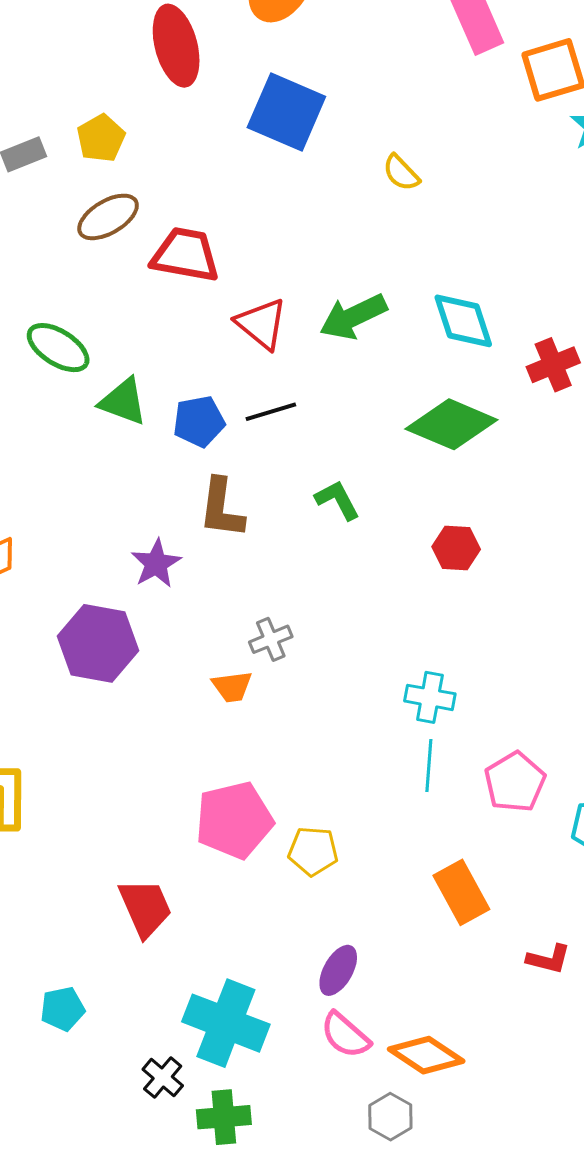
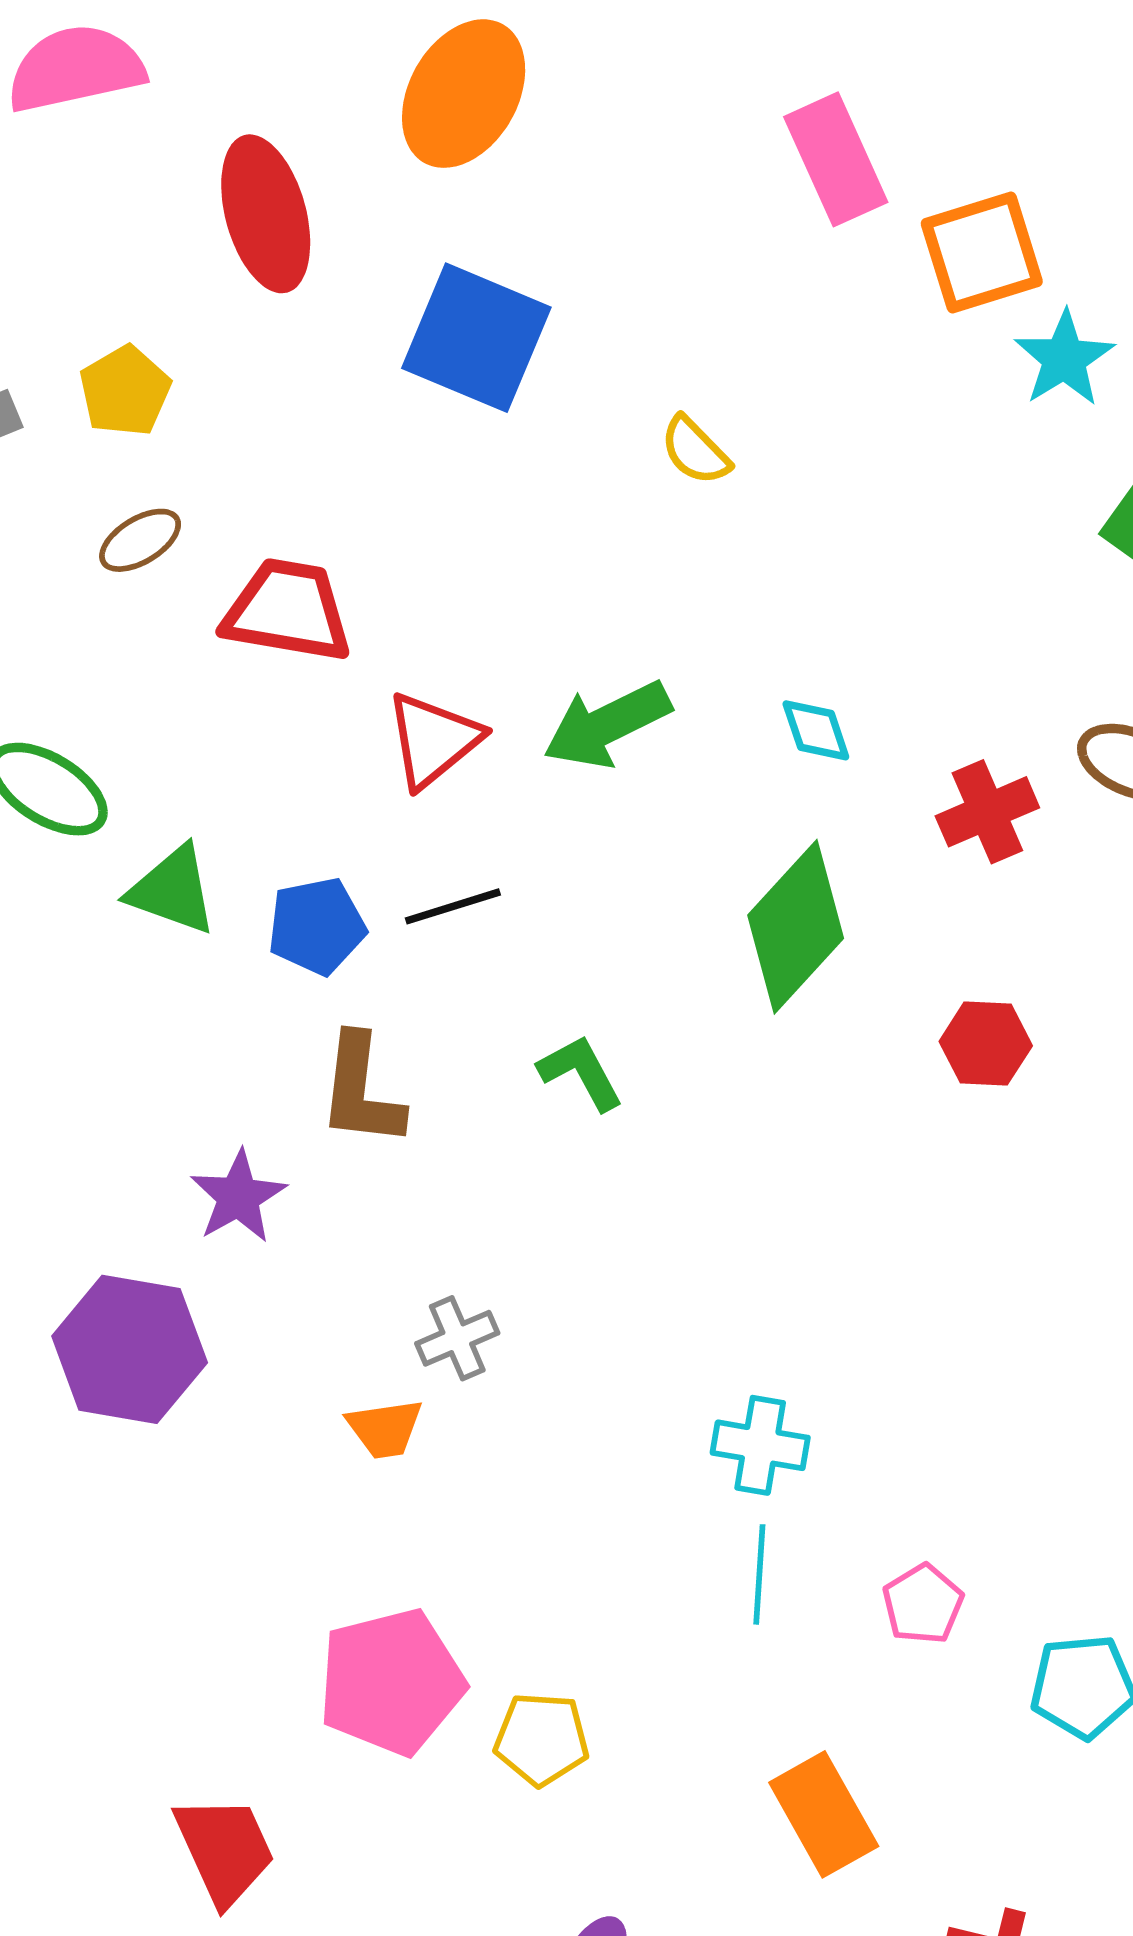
brown ellipse: (108, 217) -> (140, 540), size x0.7
cyan diamond: (463, 321) -> (816, 730), size x0.6
red triangle: (261, 324) -> (433, 740), turned 42
green diamond: (451, 424) -> (796, 927), turned -70
red hexagon: (456, 548) -> (986, 1044), moved
pink pentagon: (515, 782) -> (923, 1604), size x0.7

